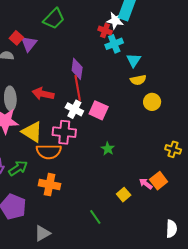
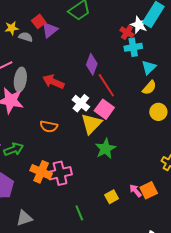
yellow semicircle: (138, 80) -> (149, 88), turned -49
red line: (78, 88) -> (106, 85), moved, turned -35
yellow triangle: (32, 132) -> (91, 124), moved, turned 30
pink cross: (64, 132) -> (60, 173), moved, turned -30
green star: (108, 149) -> (105, 149), size x1.5
orange semicircle: (49, 152) -> (49, 126), moved, size x0.7

